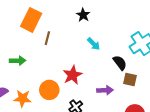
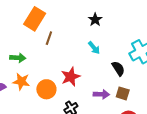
black star: (83, 15) -> (95, 20), moved
brown square: (130, 80) -> (123, 93), moved
orange star: (22, 98) -> (21, 82), moved

